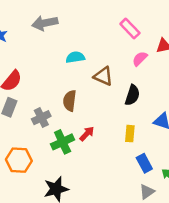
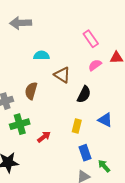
red arrow: (87, 134) -> (44, 137), moved

